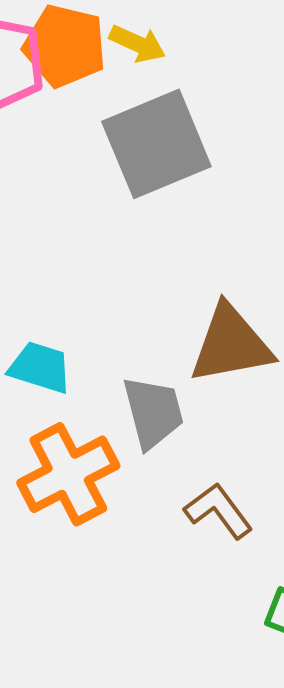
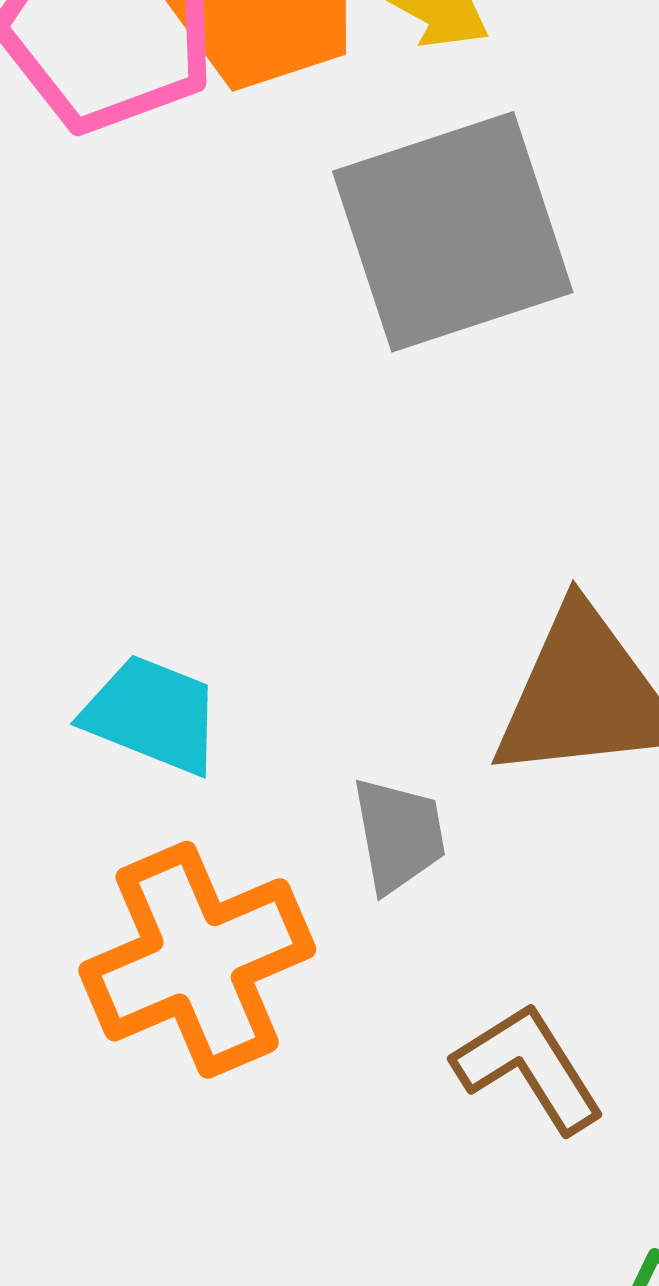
gray trapezoid: (153, 412) -> (399, 835), size x0.7

